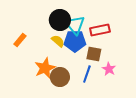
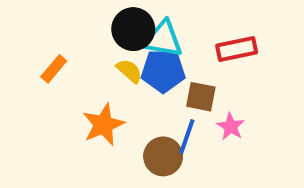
cyan triangle: (75, 25) -> (163, 39), turned -40
red rectangle: (100, 30) -> (237, 49), moved
brown circle: (60, 77) -> (163, 156), moved

